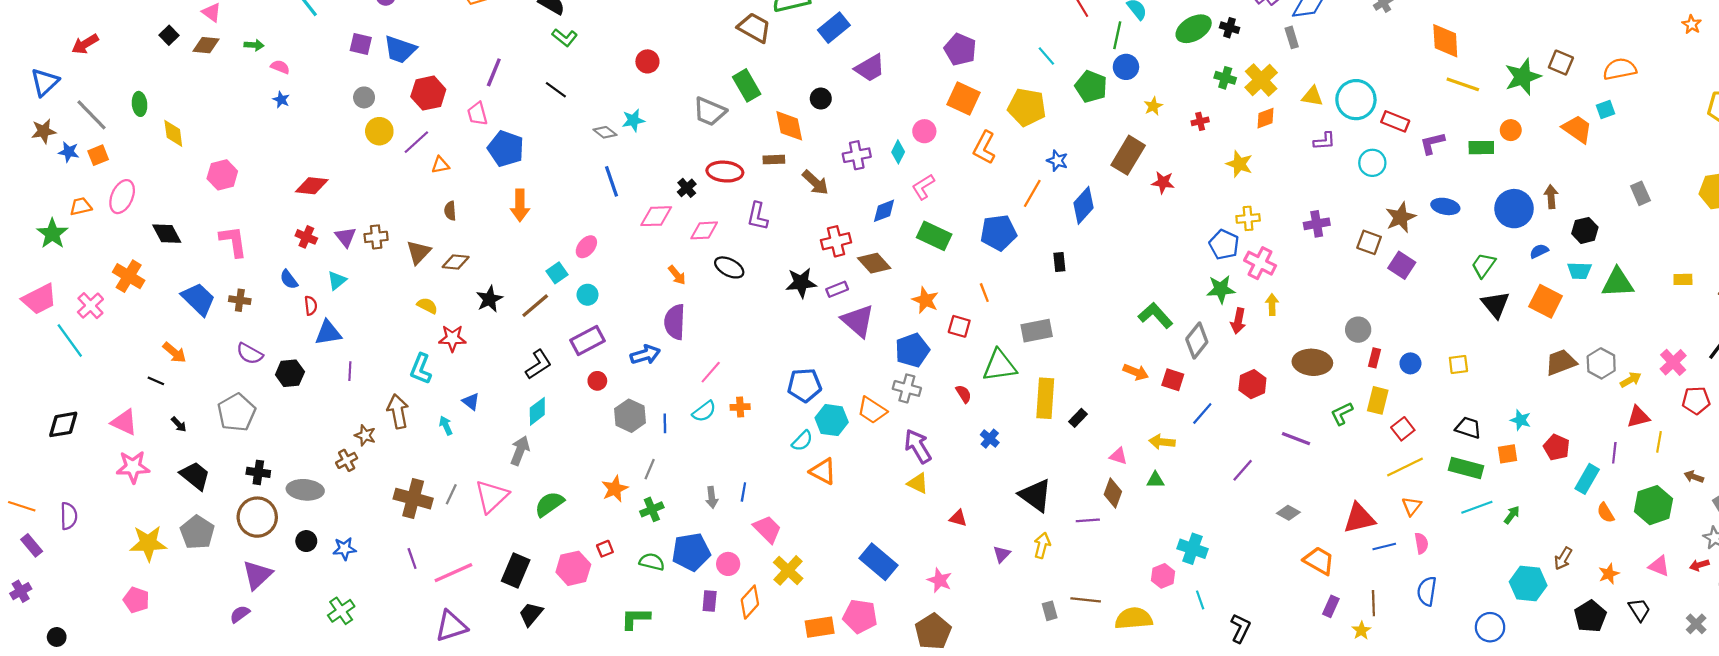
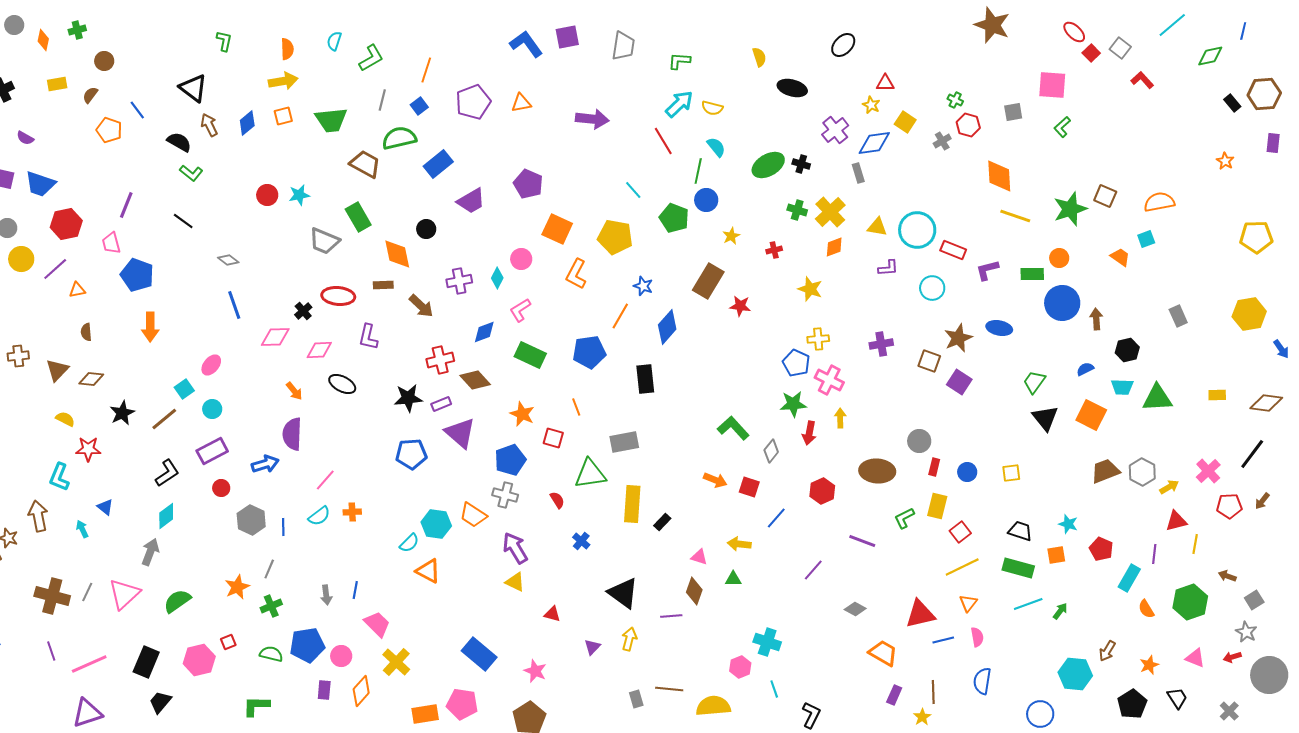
purple pentagon: (960, 49) -> (528, 184), moved
cyan star: (633, 120) -> (299, 195), moved
orange trapezoid: (1577, 129) -> (1120, 257), size x0.7
blue circle: (1514, 209) -> (1062, 303), moved
black rectangle: (1059, 262) -> (645, 379), size x1.6
gray diamond: (1197, 340) -> (771, 451), size x0.7
blue pentagon: (804, 385) -> (411, 454), moved

